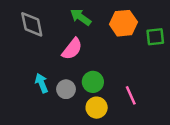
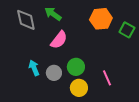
green arrow: (81, 17) -> (53, 14), moved
green square: (155, 37) -> (127, 30), turned 35

